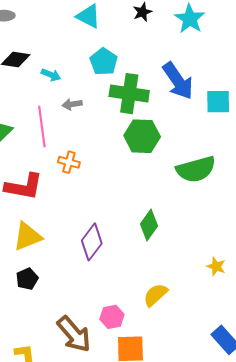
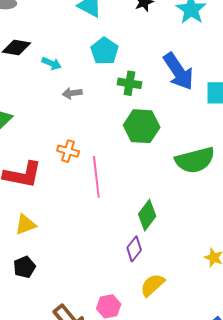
green cross: (129, 94) -> (129, 83), size x0.6
pink line: (42, 127) -> (96, 177), moved
yellow triangle: (27, 236) -> (25, 225), size x0.7
purple diamond: (92, 242) -> (134, 249), moved, size x0.7

